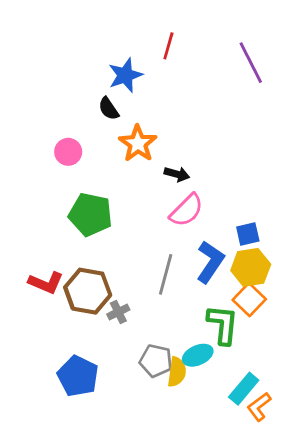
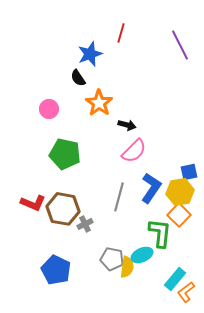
blue square: (248, 234) -> (189, 172), moved

